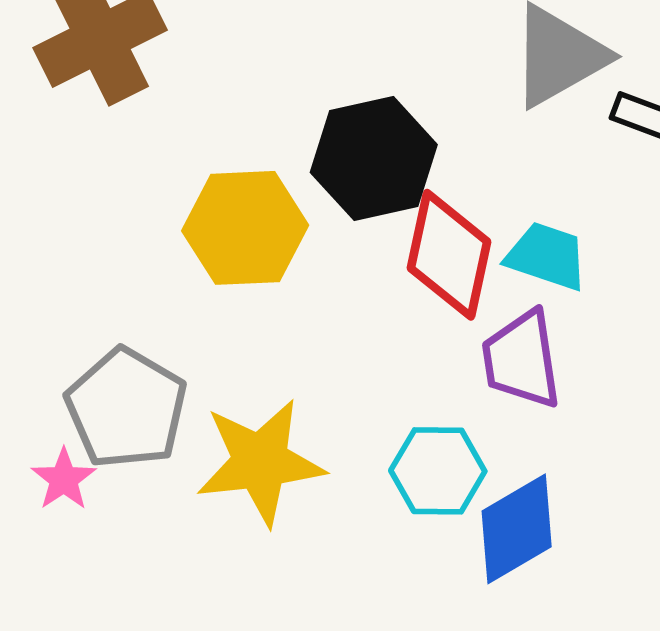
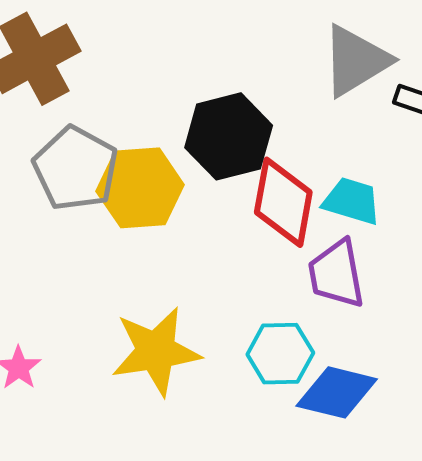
gray pentagon: (126, 408) -> (76, 168), moved
blue diamond: (517, 529) -> (337, 392), turned 46

